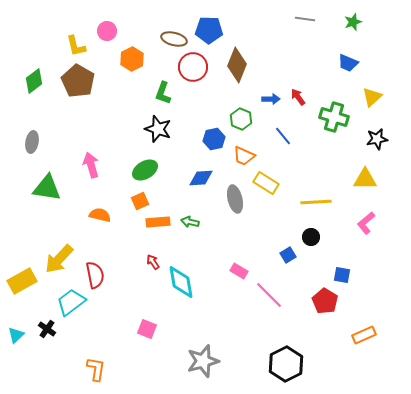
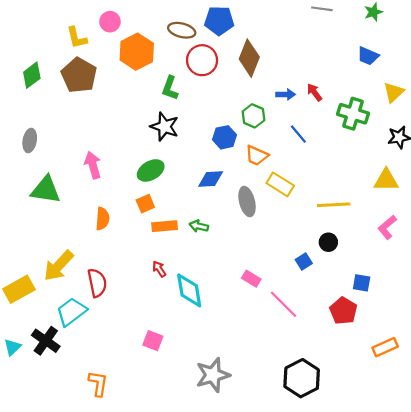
orange hexagon: (132, 59) -> (137, 52), size x1.4
orange semicircle: (100, 215) -> (102, 219), turned 80
black cross: (47, 329) -> (46, 341), size x1.5

